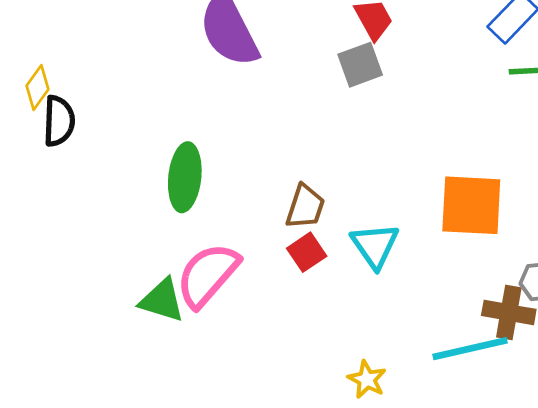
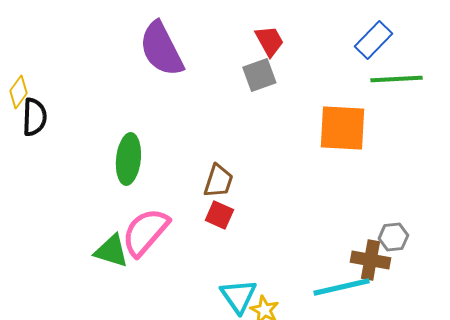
orange square: (471, 205) -> (342, 128), moved
cyan triangle: (375, 246) -> (238, 296), moved
red square: (307, 252) -> (219, 215), turned -32

